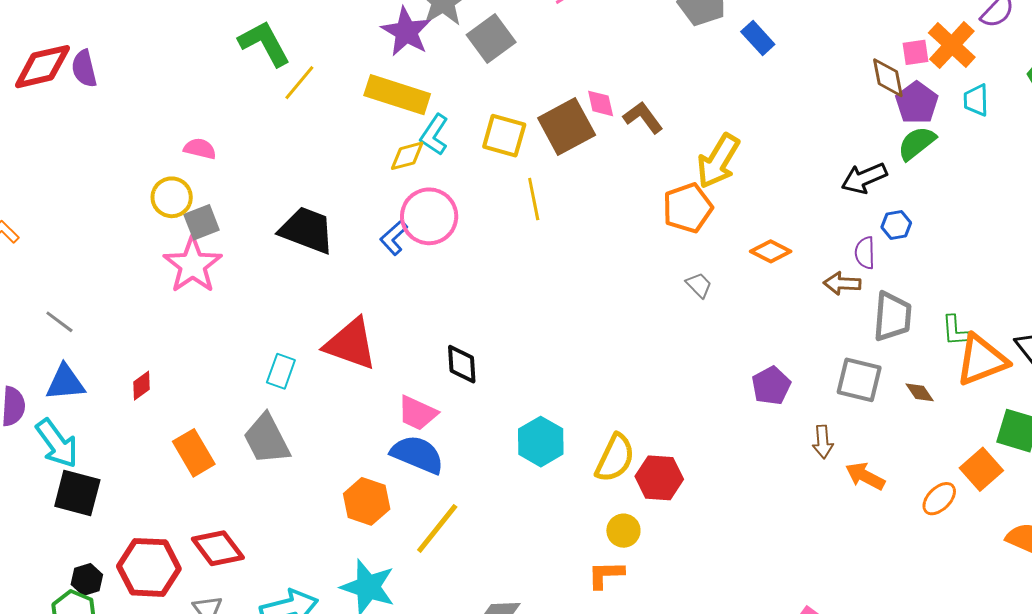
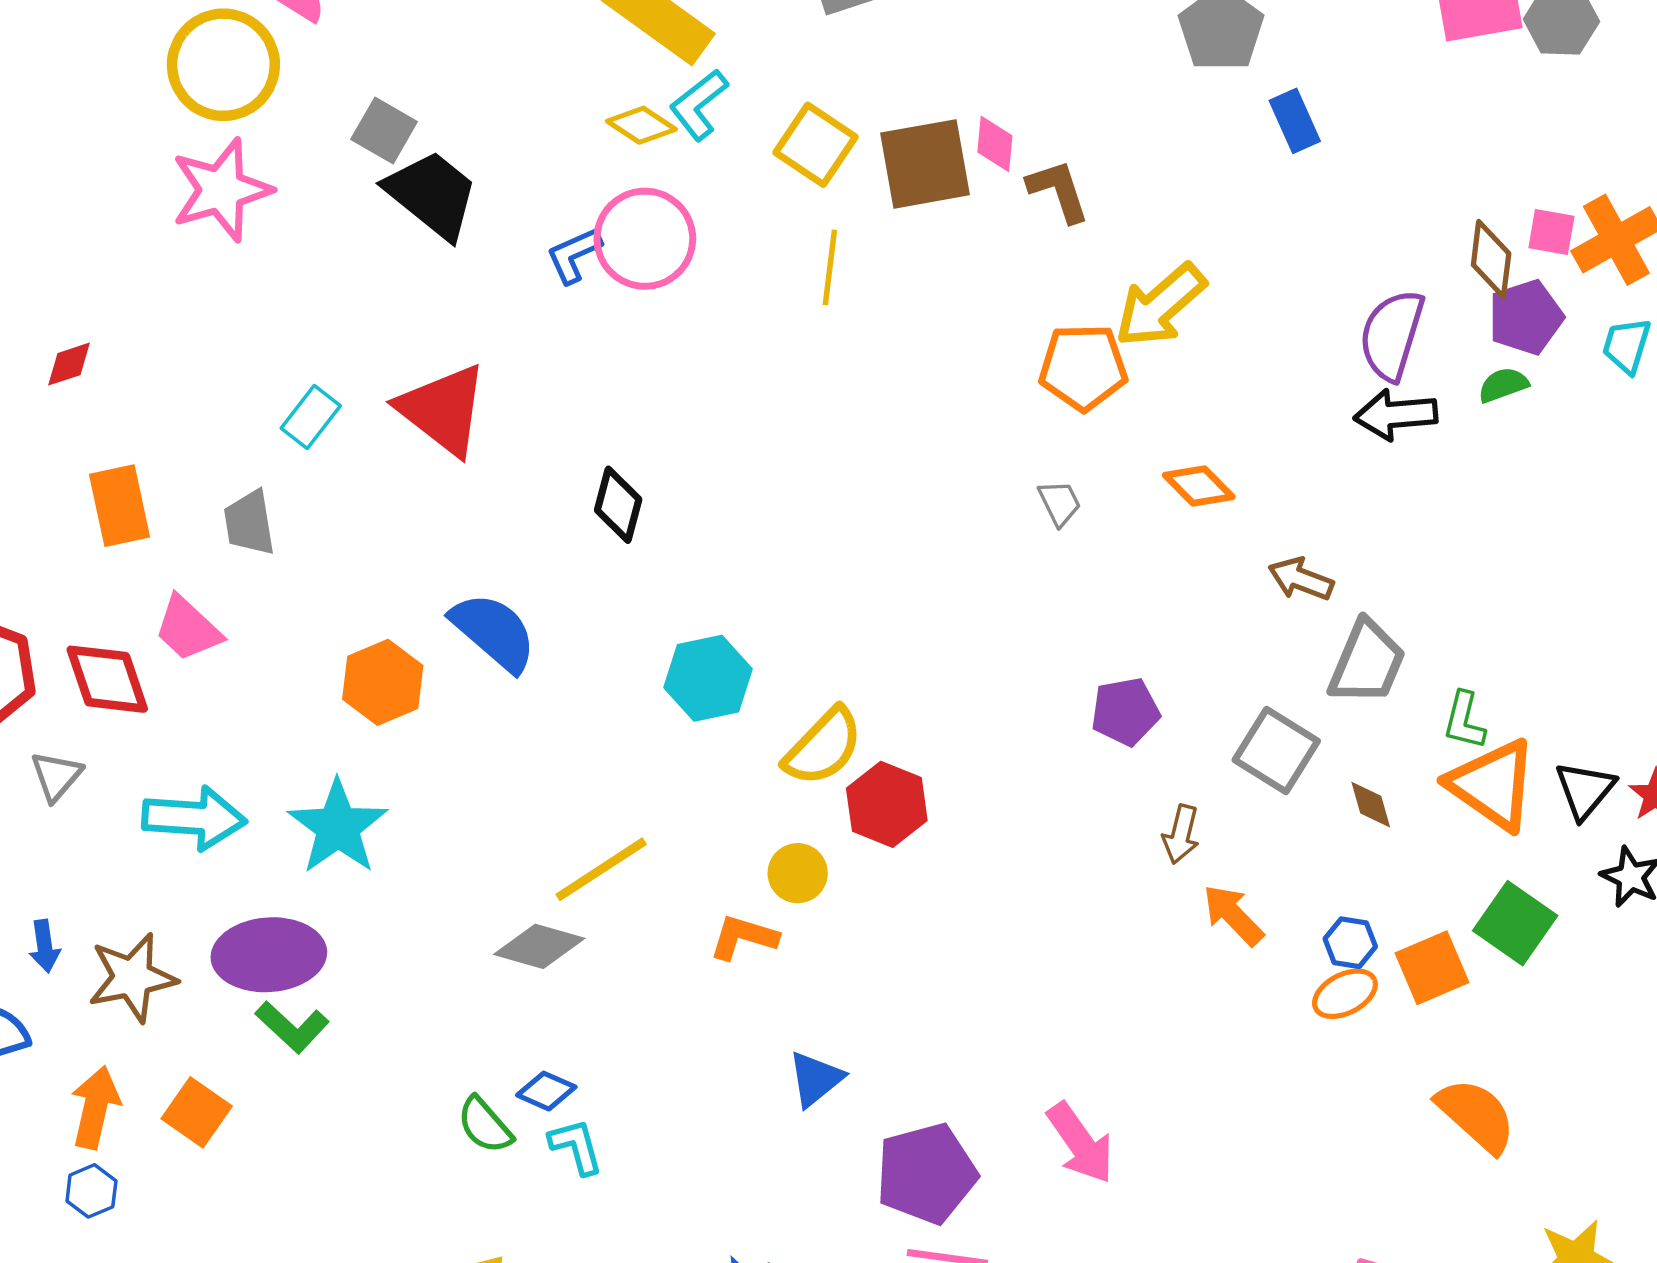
green semicircle: (917, 143) -> (1503, 385), size x0.7
yellow diamond: (407, 156) -> (641, 125), turned 30
yellow circle: (172, 197) -> (223, 65), size x1.5
gray square: (202, 222) -> (384, 130), moved, turned 33
blue hexagon: (896, 225) -> (1350, 943), moved
purple semicircle: (865, 253) -> (1392, 335), moved, size x1.6
orange triangle: (982, 360) -> (1493, 785), turned 38
pink trapezoid: (417, 413) -> (188, 629), moved
gray trapezoid: (267, 439) -> (249, 523), size x0.7
yellow line: (437, 528) -> (601, 869), moved

